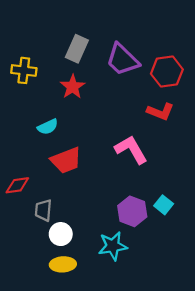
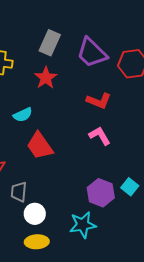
red L-shape: (160, 112) -> (99, 101), moved
pink L-shape: (131, 150) -> (100, 136), size x0.7
red trapezoid: (66, 160) -> (40, 146), turned 76

